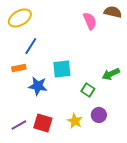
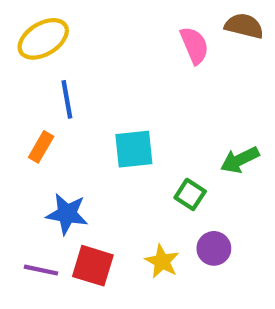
blue line: (31, 46) -> (67, 99), turned -42
orange rectangle: (19, 68) -> (41, 147), turned -48
blue star: (38, 86) -> (67, 214), moved
purple line: (19, 125) -> (41, 270), turned 42

